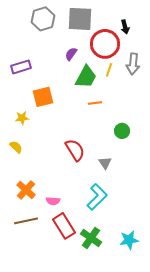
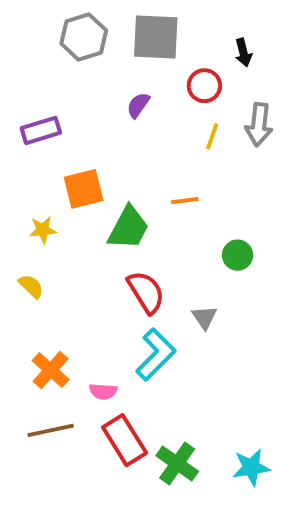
red circle: (105, 44) -> (204, 86), size x0.6
green trapezoid: (86, 77) -> (128, 228), moved
cyan L-shape: (97, 197) -> (156, 354), moved

